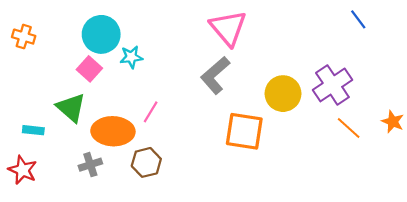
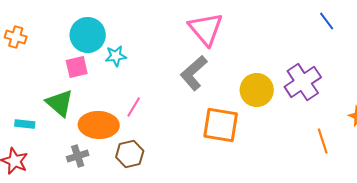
pink square: (89, 69) -> (77, 67), turned 35
orange line: (349, 128) -> (323, 141), moved, turned 30

